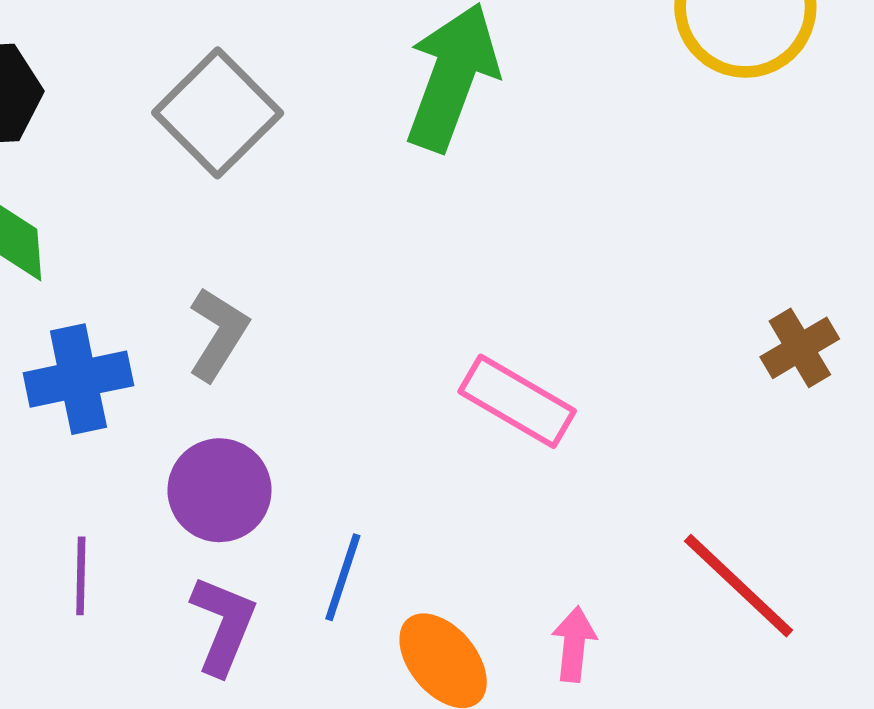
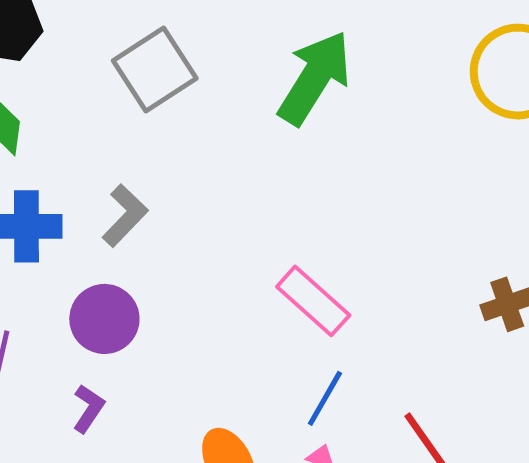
blue line: (343, 577) -> (325, 398), moved
purple L-shape: (223, 625) -> (88, 408), size x0.7

